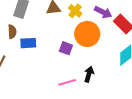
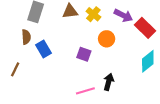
orange circle: (87, 34) -> (107, 39), size x0.6
blue rectangle: (28, 43) -> (43, 49), turned 63

